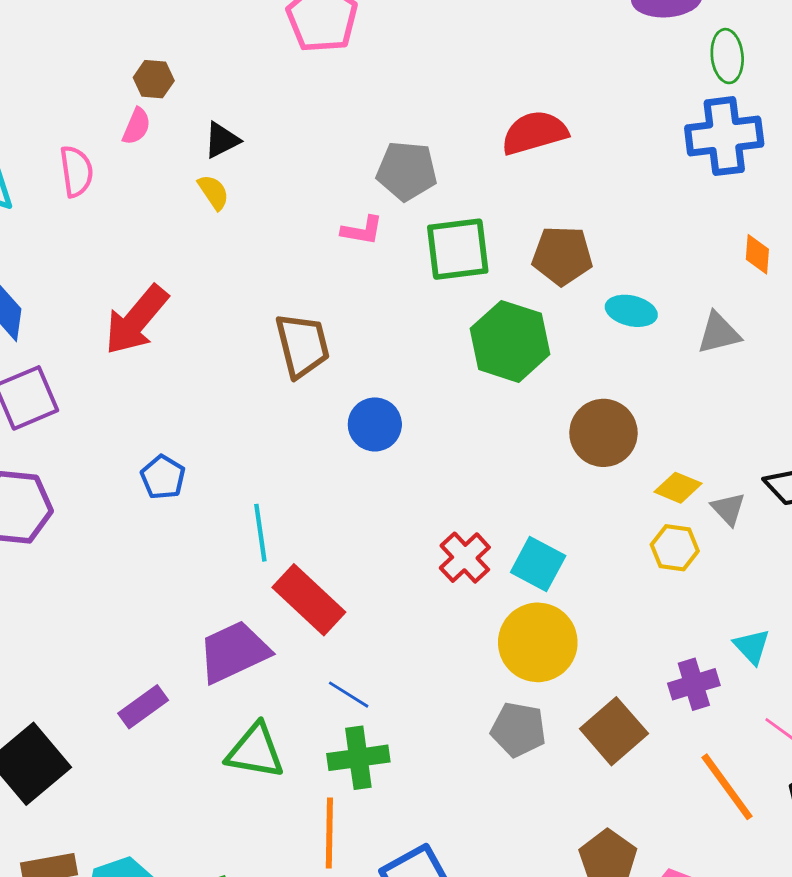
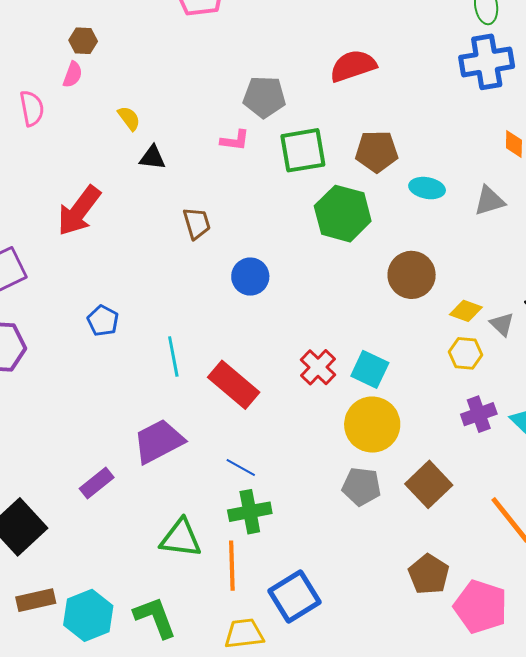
black triangle: (222, 140) -> (152, 158), moved, turned 36
brown trapezoid: (302, 345) -> (197, 223), size x0.7
red rectangle: (309, 600) -> (234, 385), moved
purple cross: (694, 684) -> (479, 414), moved
green triangle: (255, 751) -> (181, 538), moved

